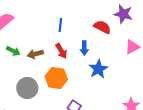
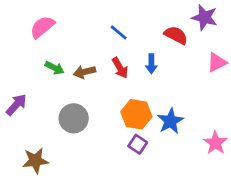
blue line: (60, 25) -> (119, 32), turned -56
blue star: (98, 69) -> (170, 121), moved
orange hexagon: (56, 78) -> (136, 114), moved

